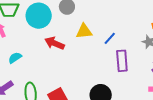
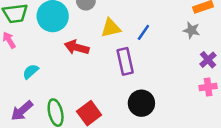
purple rectangle: (122, 61) -> (125, 61), moved

